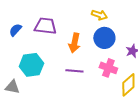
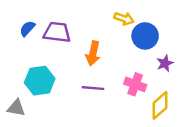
blue semicircle: (15, 30) -> (27, 29), moved
blue circle: (104, 38) -> (145, 36), moved

